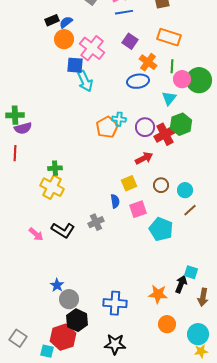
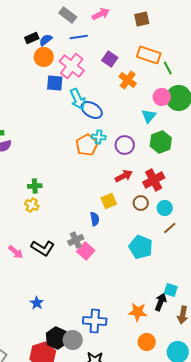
blue line: (124, 12) -> (79, 37), moved
green line: (172, 66) -> (168, 68), moved, turned -32
cyan arrow: (85, 81) -> (78, 99), moved
blue ellipse: (138, 81) -> (92, 110), moved, turned 40
red cross: (165, 134) -> (154, 180), moved
yellow cross: (52, 187) -> (32, 205), size x0.6
pink square: (138, 209) -> (86, 251), moved, turned -30
gray circle: (69, 299) -> (73, 340), moved

